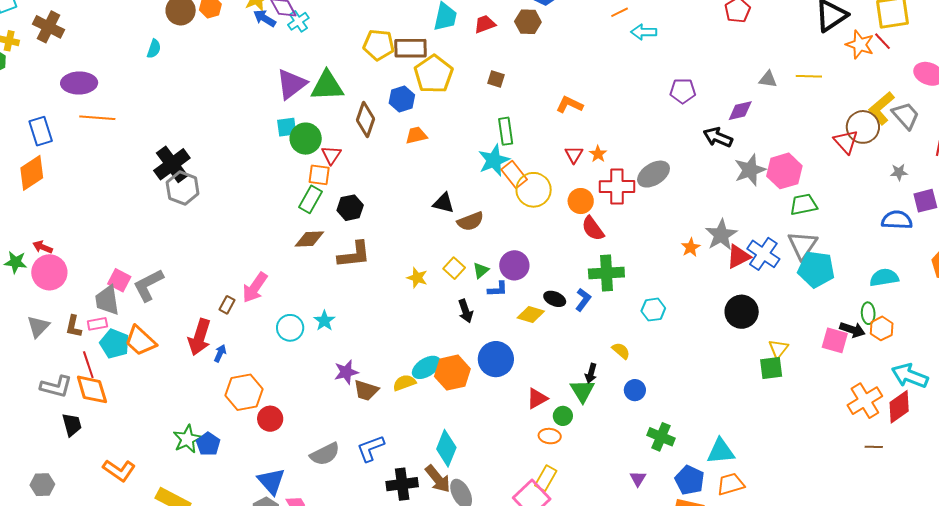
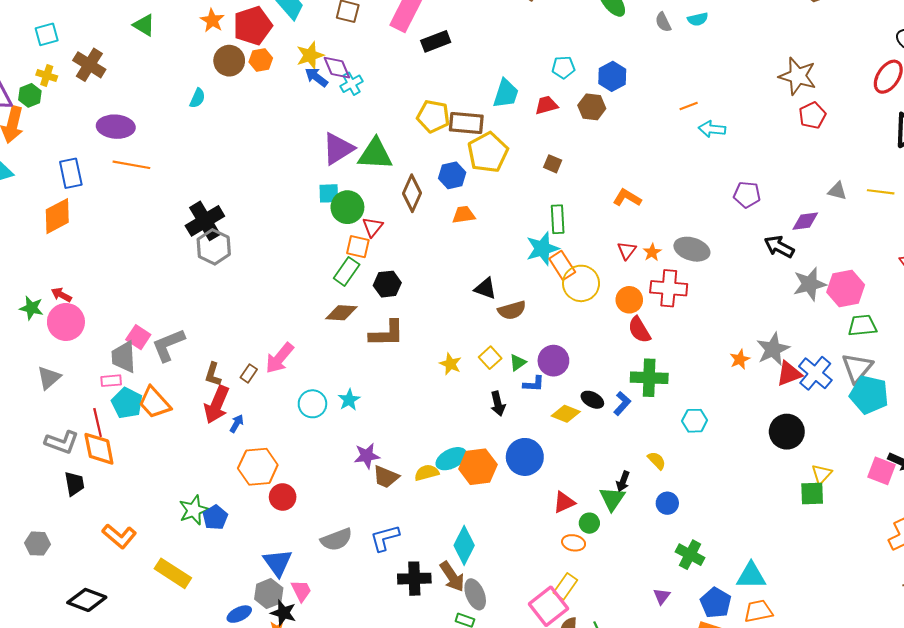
gray ellipse: (654, 174) -> (692, 249), moved, turned 44
brown L-shape: (74, 326) -> (213, 374), moved

